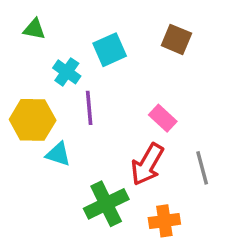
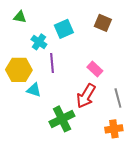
orange cross: (164, 221) -> (114, 129), moved

